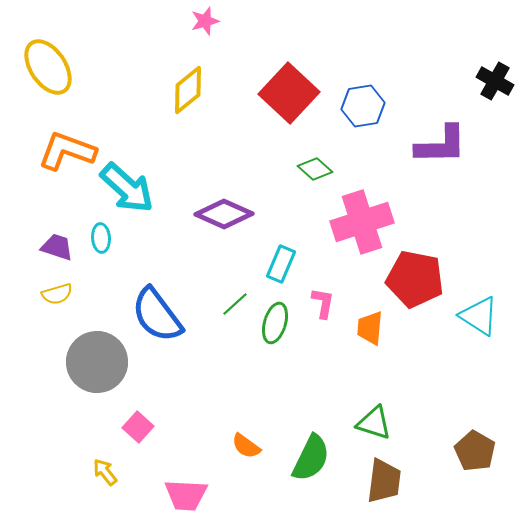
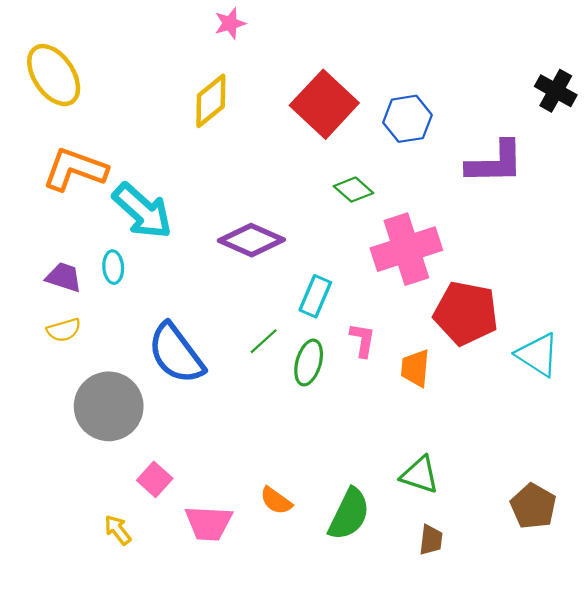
brown trapezoid: (384, 481) -> (431, 540), size x0.6
pink trapezoid: (186, 495) -> (209, 523), moved

